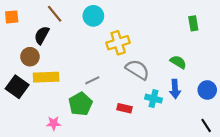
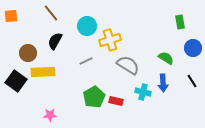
cyan circle: (93, 16) -> (87, 26), moved
black semicircle: (42, 35) -> (55, 41), moved
gray line: (92, 80) -> (86, 61), moved
blue circle: (207, 90) -> (193, 48), moved
green pentagon: (80, 104) -> (94, 97), moved
black line: (206, 125) -> (192, 81), moved

